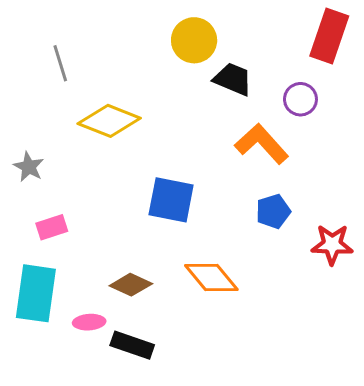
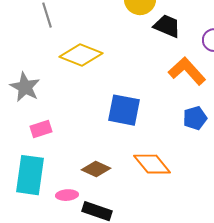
gray star: (29, 167) -> (25, 87), size x1.4

